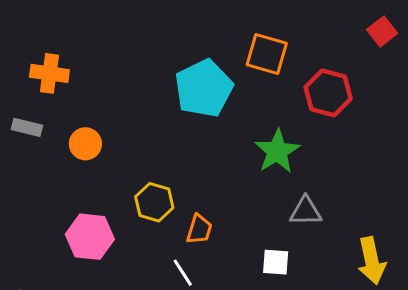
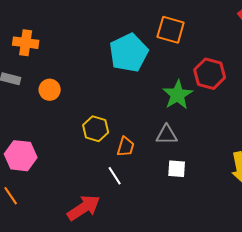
red hexagon: (328, 93) -> (210, 74), moved
gray triangle: (306, 211) -> (167, 135), moved
pink hexagon: (90, 237) -> (21, 156), moved

